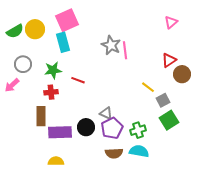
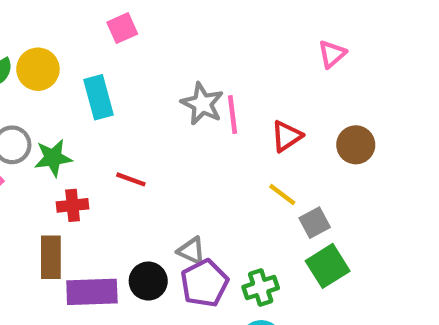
pink square: (67, 20) -> (122, 28), moved, size x0.6
red triangle: (169, 60) -> (287, 136), moved
green star: (53, 70) -> (53, 158), moved
brown circle: (182, 74) -> (356, 145), moved

